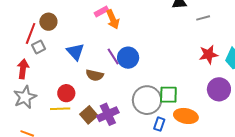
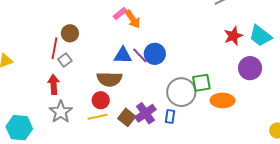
blue triangle: (75, 52) -> (123, 55), moved, turned -36
brown semicircle: (95, 75) -> (109, 79), moved, size x1.4
blue rectangle: (159, 124) -> (170, 117), moved

